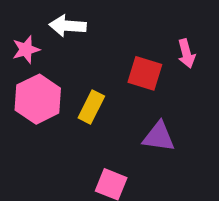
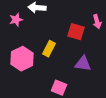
pink hexagon: (38, 99) -> (22, 59), moved

